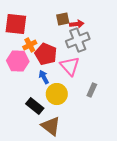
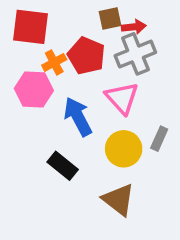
red pentagon: (46, 54) -> (86, 56), moved
blue arrow: (44, 77) -> (78, 117), size x1.6
yellow circle: (57, 94) -> (124, 149), moved
brown triangle: (51, 126) -> (119, 200), moved

